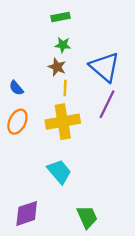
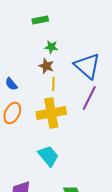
green rectangle: (60, 17) -> (40, 20), moved

